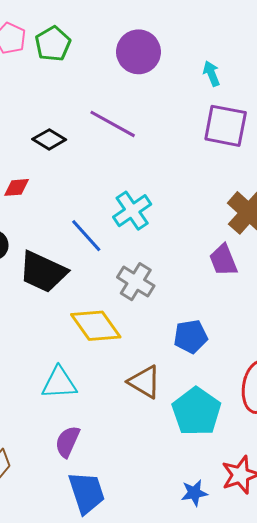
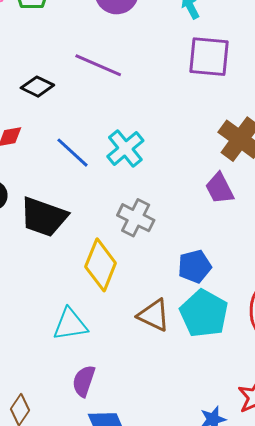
blue line: (86, 236) -> (72, 153), moved
yellow diamond: (96, 326) -> (101, 265), turned 63
cyan pentagon: (196, 411) -> (204, 314), moved

